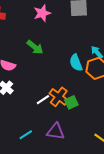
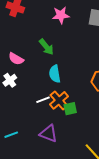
cyan semicircle: (76, 63) -> (55, 74), moved
cyan line: (26, 135) -> (11, 135), moved

